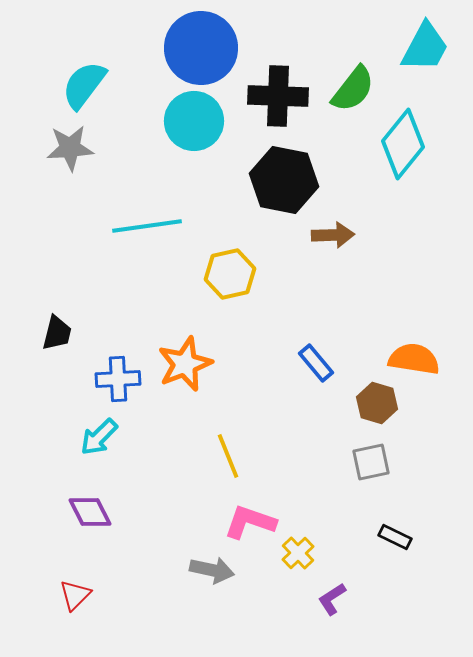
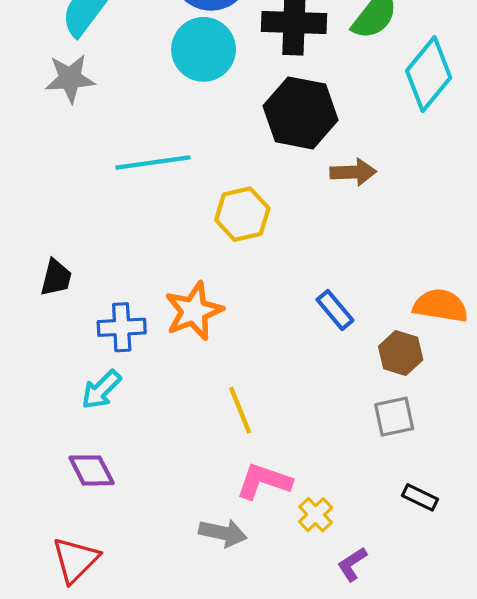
red triangle: (75, 595) -> (75, 560), size x1.4

